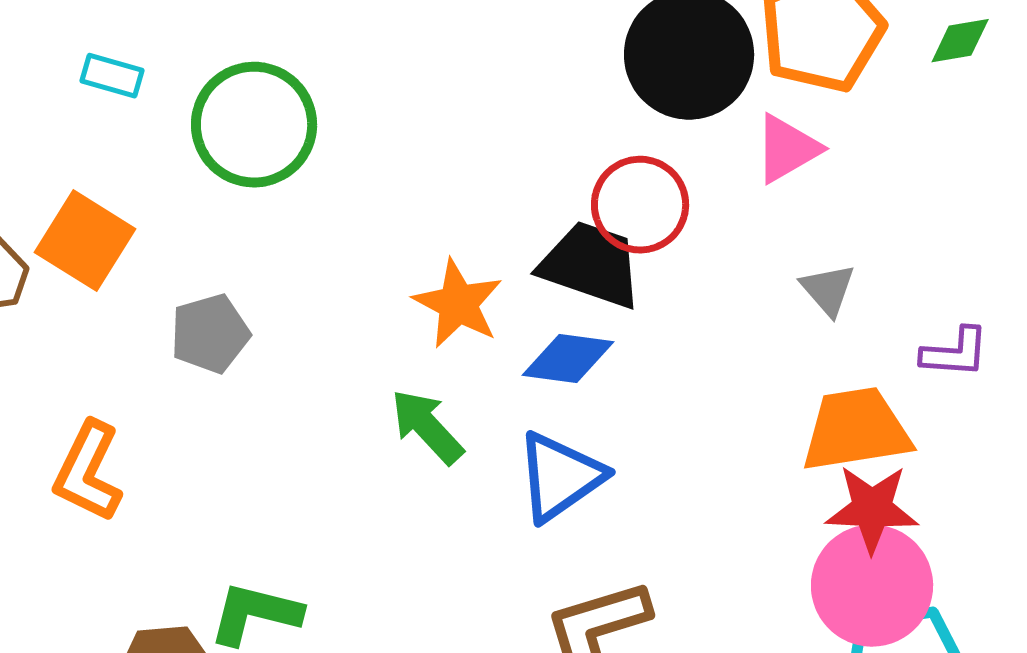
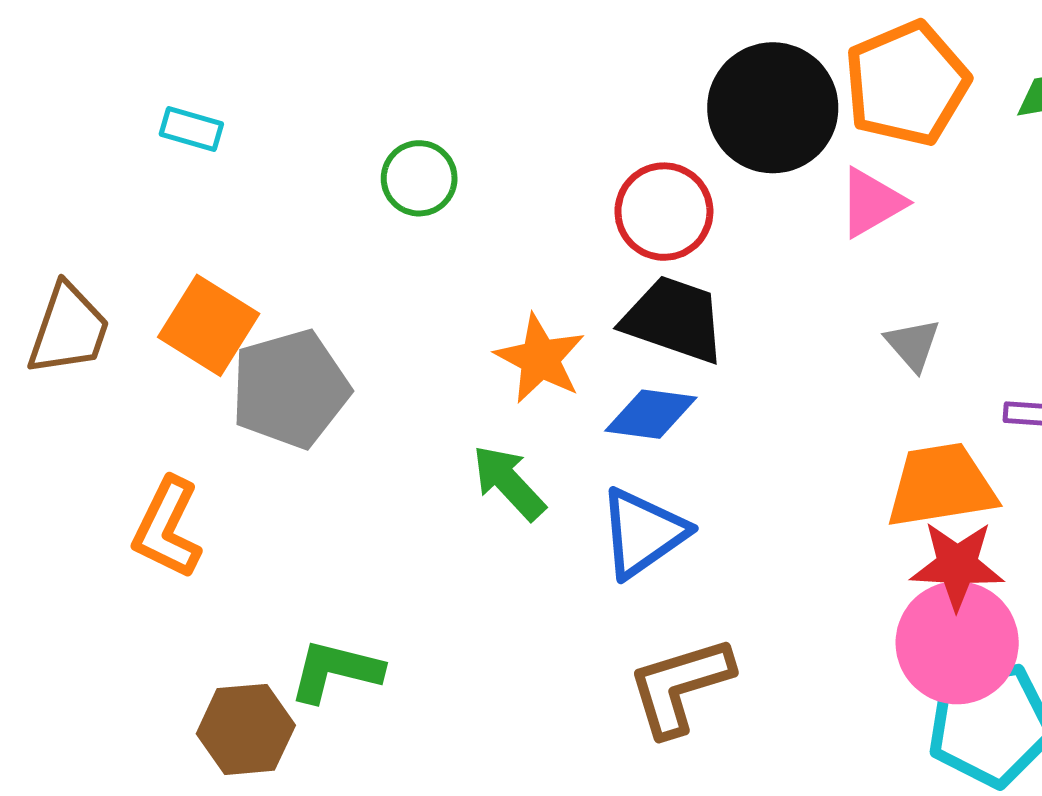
green circle: (254, 125) -> (419, 178), moved, size x0.6
red circle: (640, 205) -> (664, 212), moved
orange square: (85, 241) -> (209, 325), moved
gray pentagon: (210, 334) -> (290, 389), size x1.5

